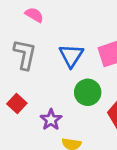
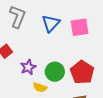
green circle: (88, 92) -> (55, 72), moved

